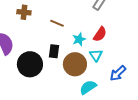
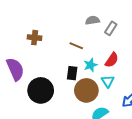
brown line: (57, 23) -> (76, 46), moved
black rectangle: (54, 51) -> (72, 73), moved

